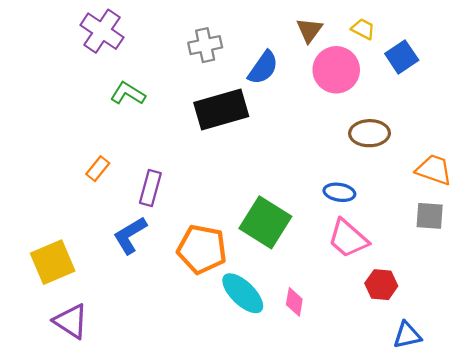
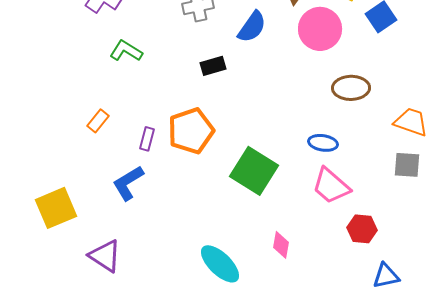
black rectangle: (221, 110) -> (213, 66), size x0.5
purple rectangle: (150, 188) -> (147, 139), size x0.7
orange pentagon: (202, 249) -> (191, 131), moved, turned -30
cyan ellipse: (243, 293) -> (220, 264), moved
purple triangle: (71, 321) -> (105, 256), moved

